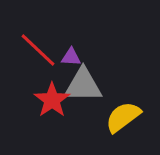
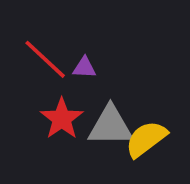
gray triangle: (83, 85) -> (110, 126), moved

